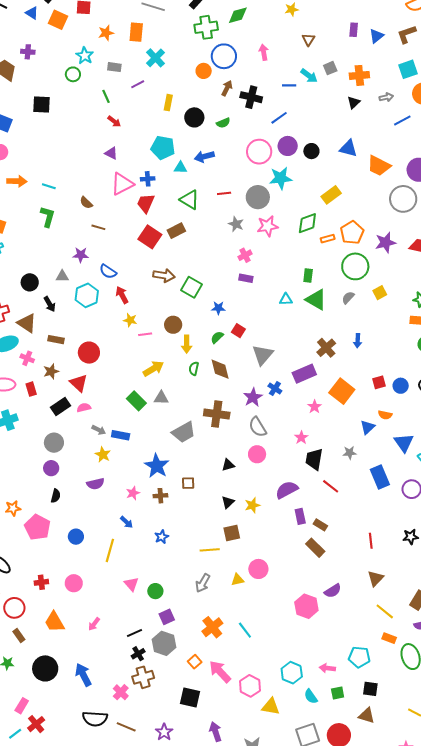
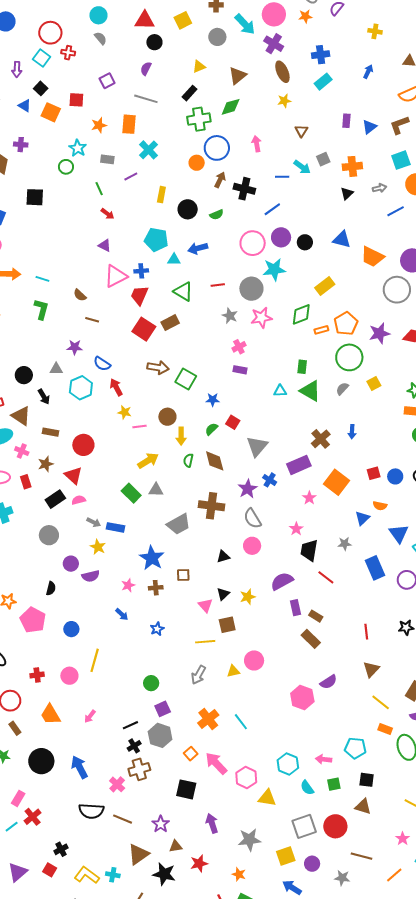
purple circle: (51, 468) -> (71, 564), moved
yellow line: (110, 550) -> (95, 660), moved
pink triangle: (131, 584) -> (205, 605), moved

